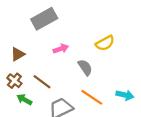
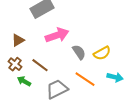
yellow semicircle: (105, 43) -> (102, 53), moved
pink arrow: (61, 49) -> (57, 35), size x1.6

